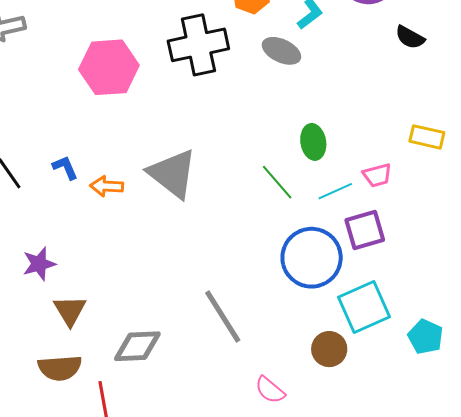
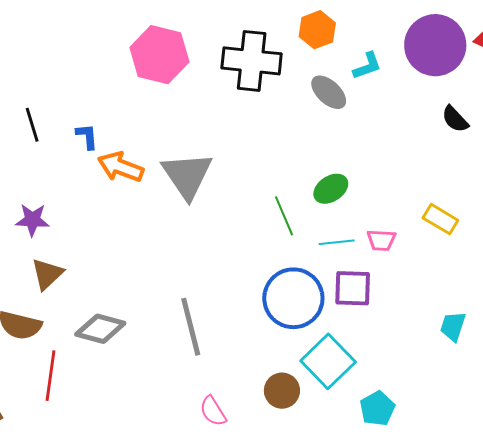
green ellipse: (313, 142) -> (331, 189), turned 48
orange arrow: (107, 186) -> (121, 167), size x1.4
cyan square: (364, 307) -> (328, 361), turned -38

